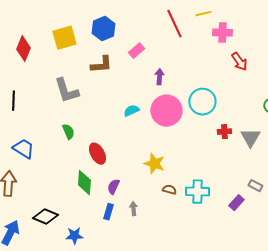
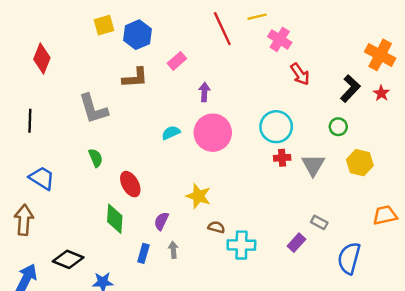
pink cross: (222, 33) -> (280, 39), turned 30
yellow square: (64, 38) -> (104, 25), moved, size x0.7
cyan circle: (202, 102) -> (276, 127), moved
purple semicircle: (113, 187) -> (161, 221), moved
cyan cross: (197, 192) -> (241, 245), moved

